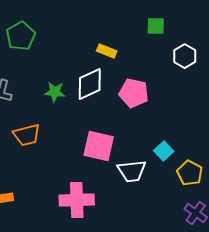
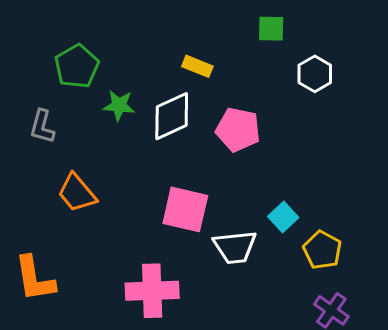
green pentagon: (21, 36) -> (77, 66), moved
green star: (55, 92) -> (119, 105), moved
orange trapezoid: (27, 135) -> (77, 193), turned 64

